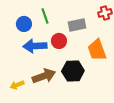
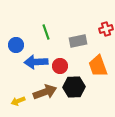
blue circle: (24, 24) -> (16, 45), moved
red circle: (59, 41) -> (60, 66), moved

